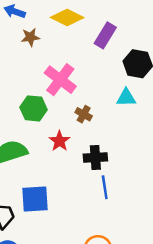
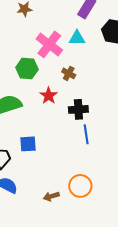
cyan triangle: (126, 98) -> (77, 38), moved
blue square: (35, 199) -> (28, 144), size x0.7

